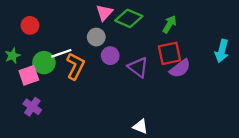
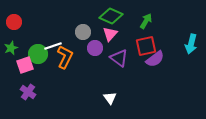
pink triangle: (104, 13) -> (110, 34), moved
red circle: (30, 25) -> (14, 22), moved
white triangle: (140, 127) -> (110, 98), moved, turned 32

